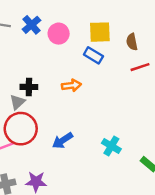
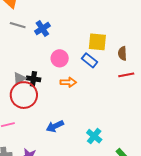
pink circle: (59, 34) -> (60, 58), moved
gray triangle: (17, 102) -> (19, 79), moved
red circle: (21, 129) -> (24, 95), moved

